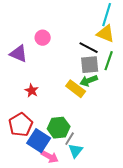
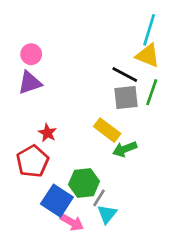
pink circle: (43, 38) -> (31, 54), moved
purple triangle: (19, 54) -> (30, 83), turned -42
green arrow: (89, 81) -> (125, 149), moved
red pentagon: (21, 125) -> (33, 161), moved

